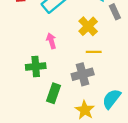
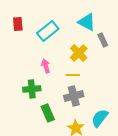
yellow line: (94, 52) -> (73, 75), moved
green rectangle: (54, 93) -> (48, 113), turned -42

